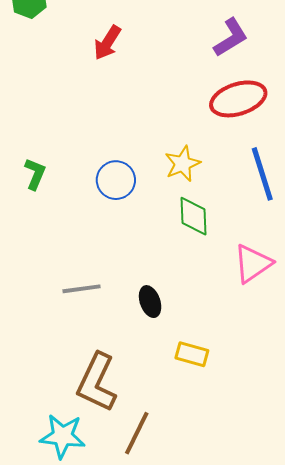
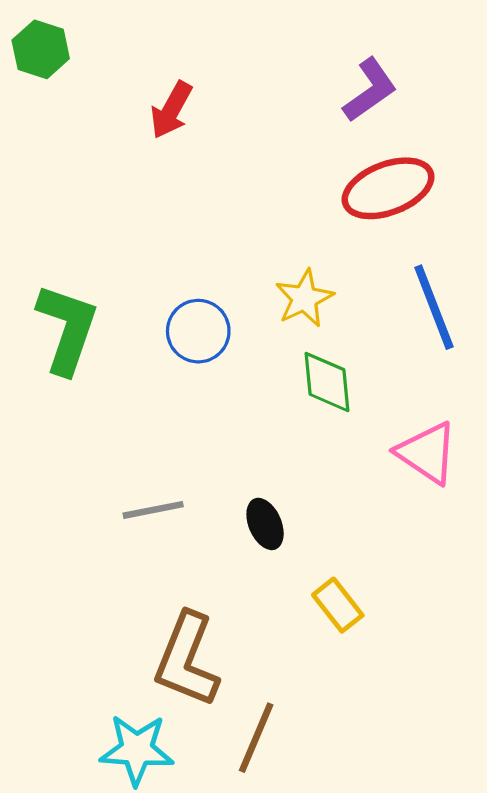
green L-shape: (35, 174) -> (67, 329), size x1.8
pink triangle: (253, 264) -> (427, 453), turned -48
yellow rectangle: (192, 354) -> (338, 605), turned 40

